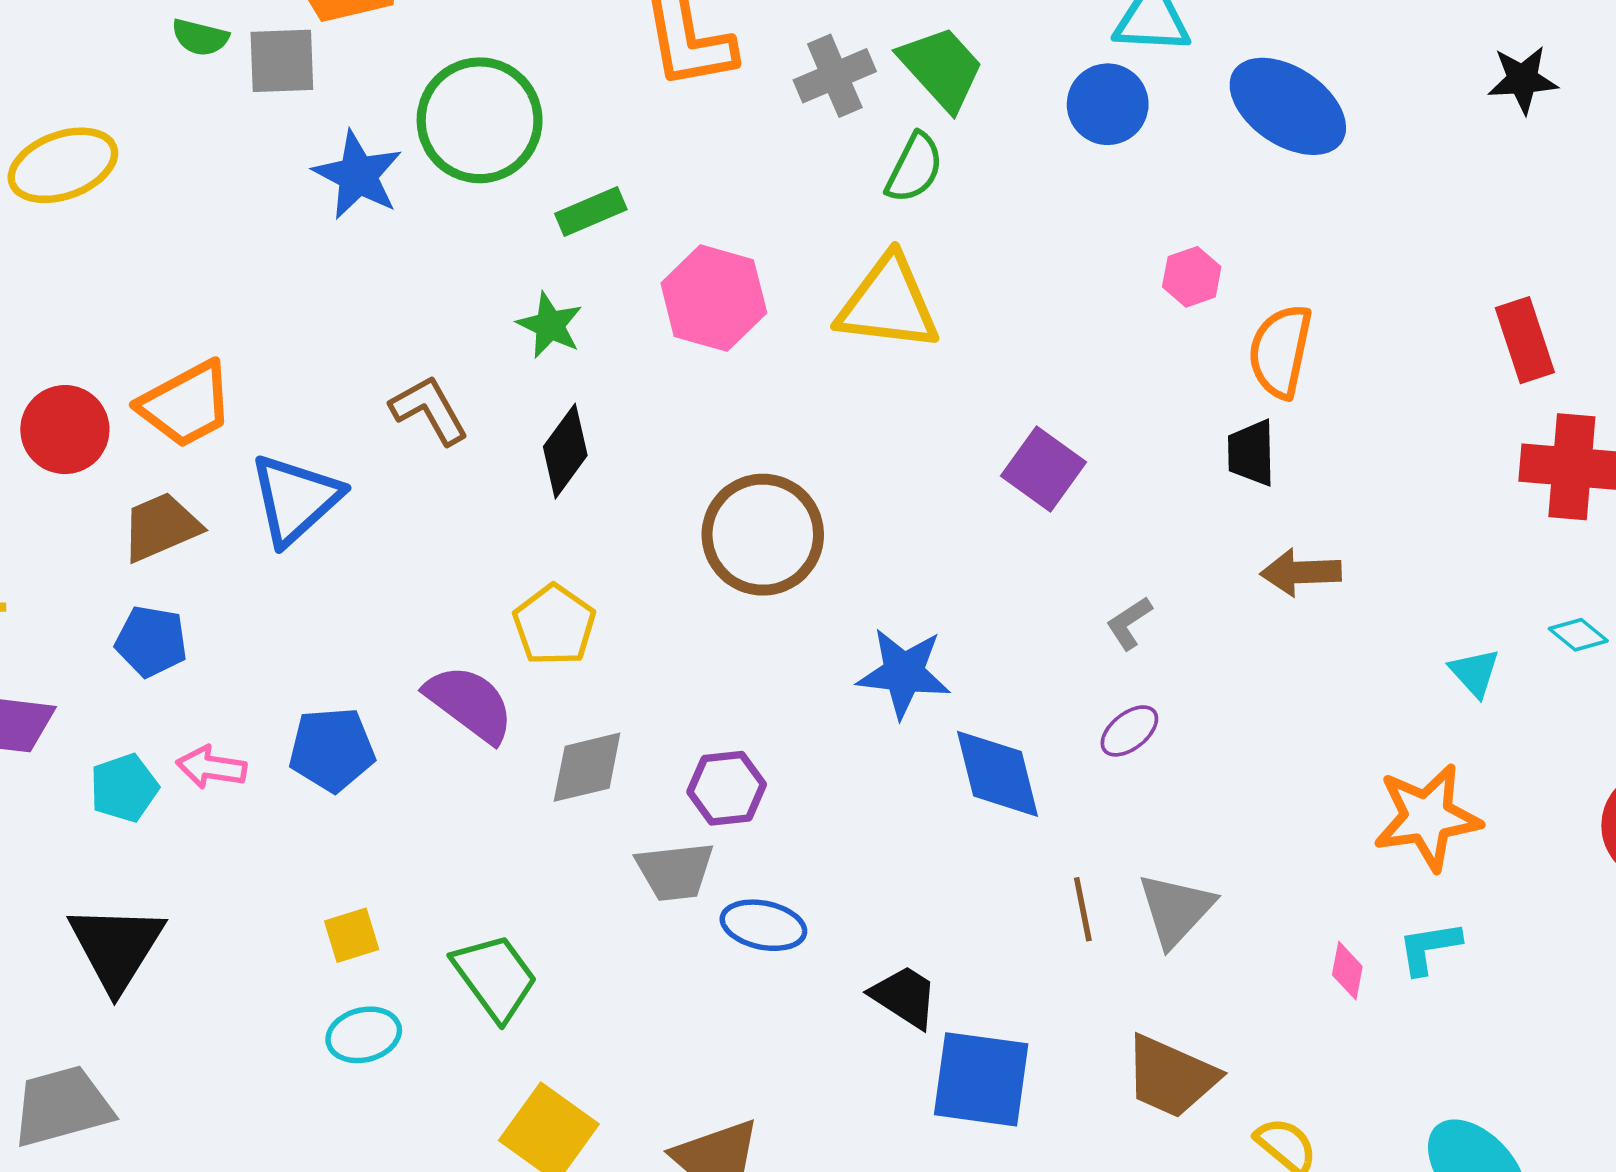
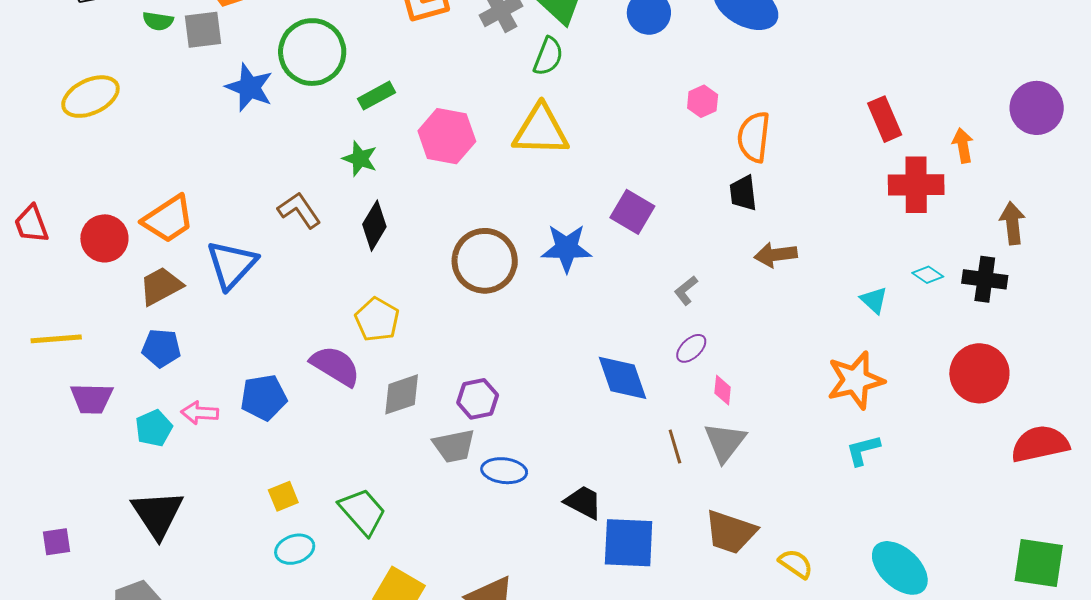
blue star: (904, 673) -> (567, 248), moved
pink diamond: (1347, 971) -> (723, 390), moved

